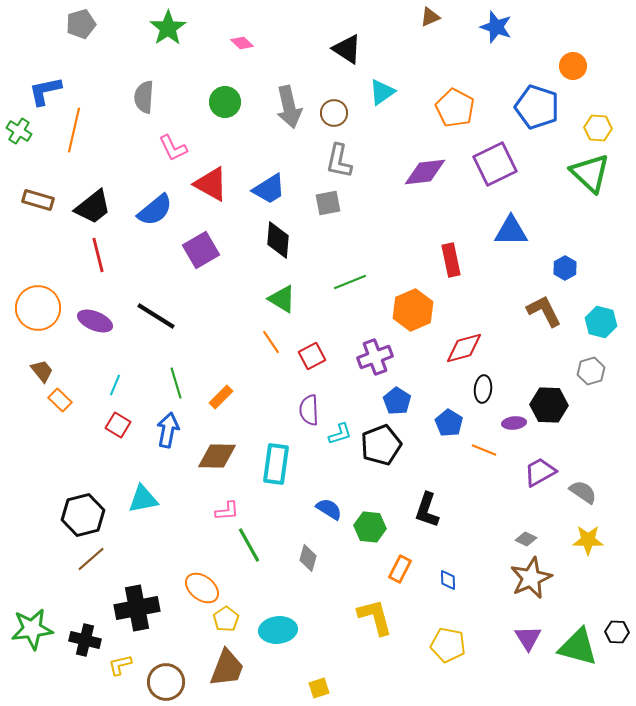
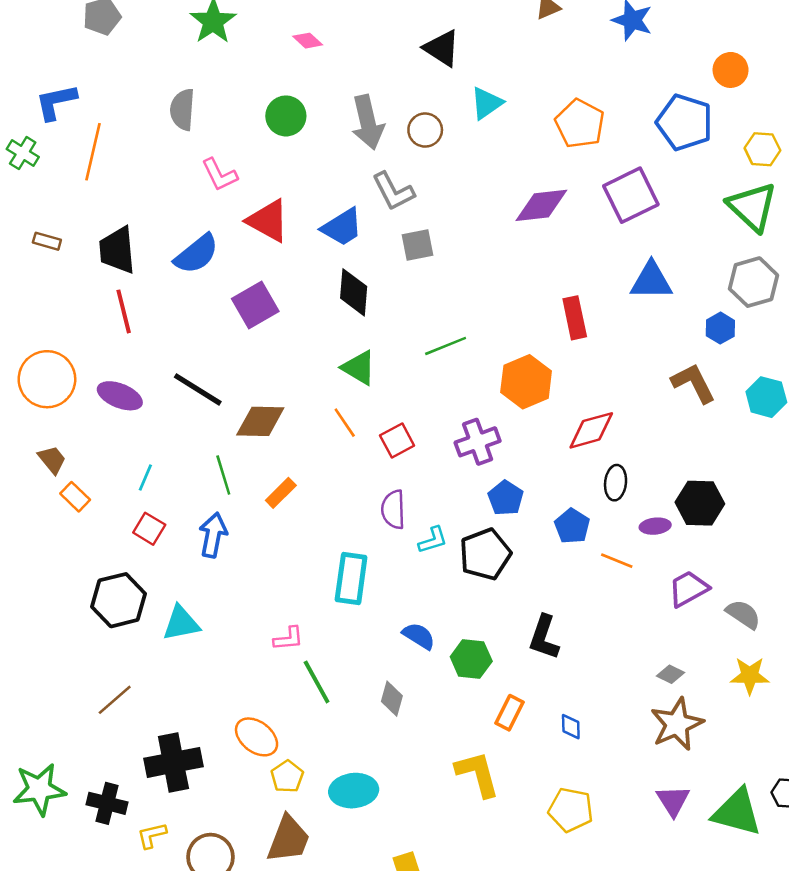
gray L-shape: (339, 161) -> (393, 191), moved, turned -39
brown rectangle: (38, 200) -> (47, 241), size x0.7
black trapezoid: (93, 207) -> (117, 250), turned 123
gray hexagon: (591, 371) -> (754, 282), moved, size x1.4
brown diamond: (217, 456) -> (260, 421), moved
black hexagon: (83, 515) -> (119, 600), moved

